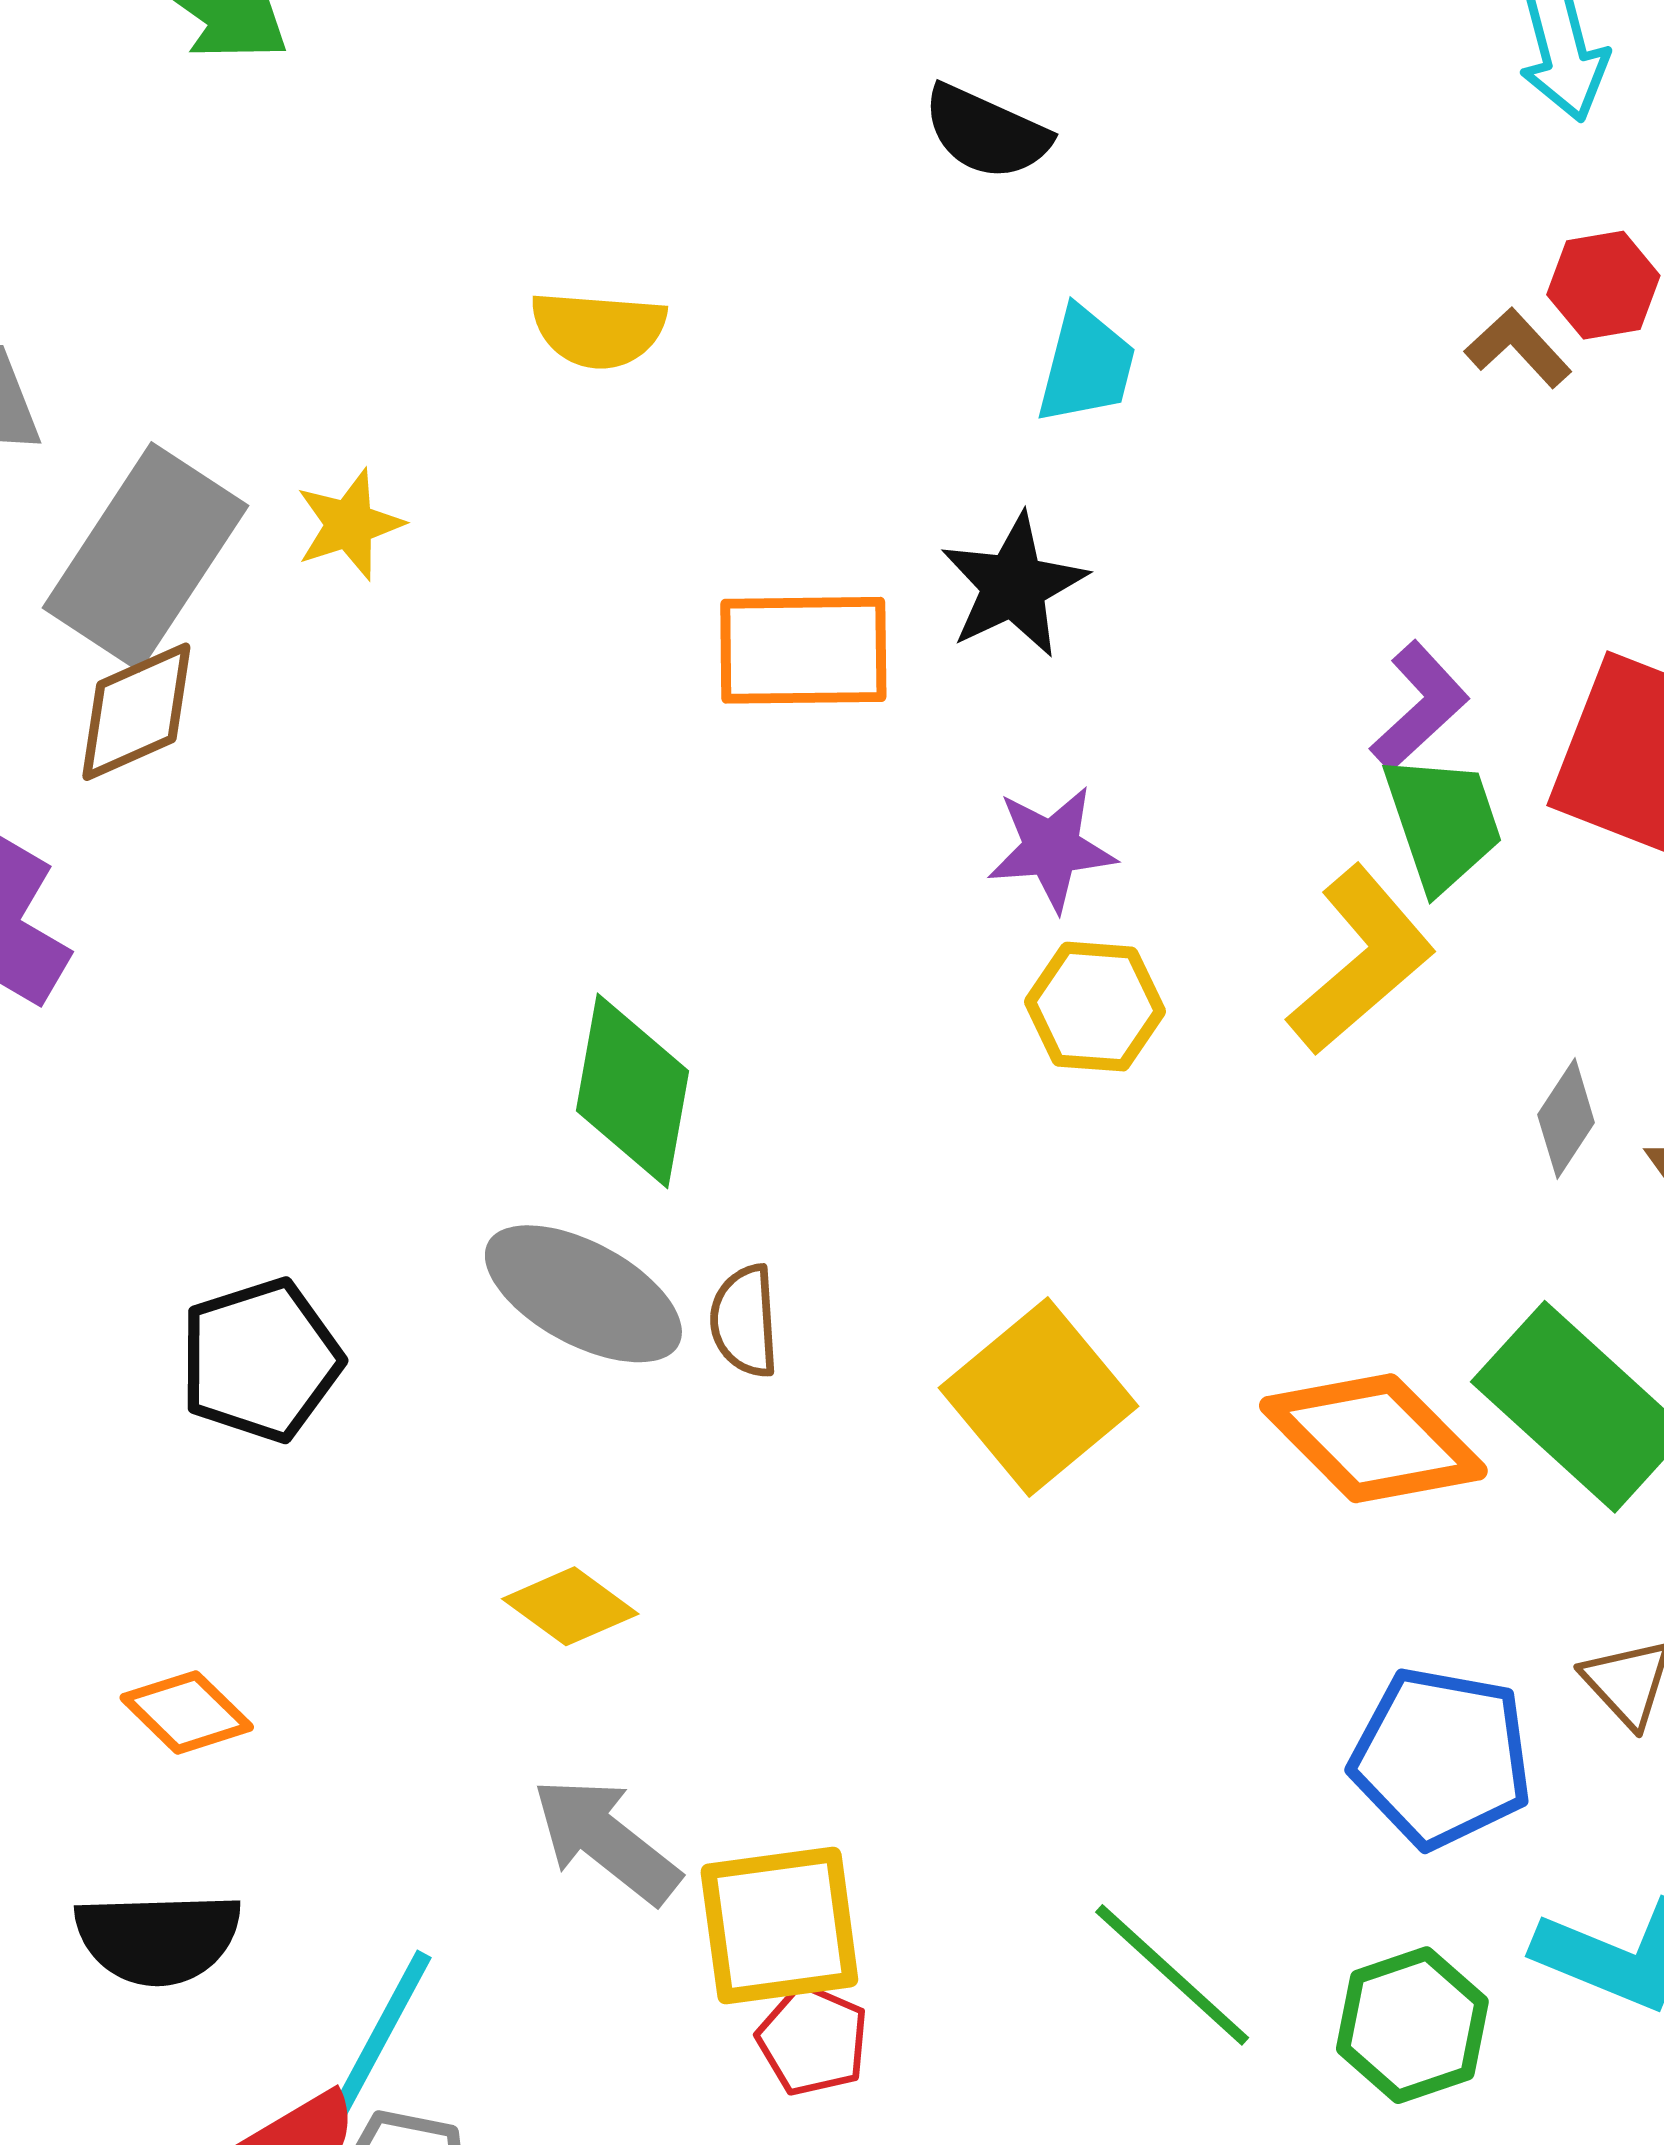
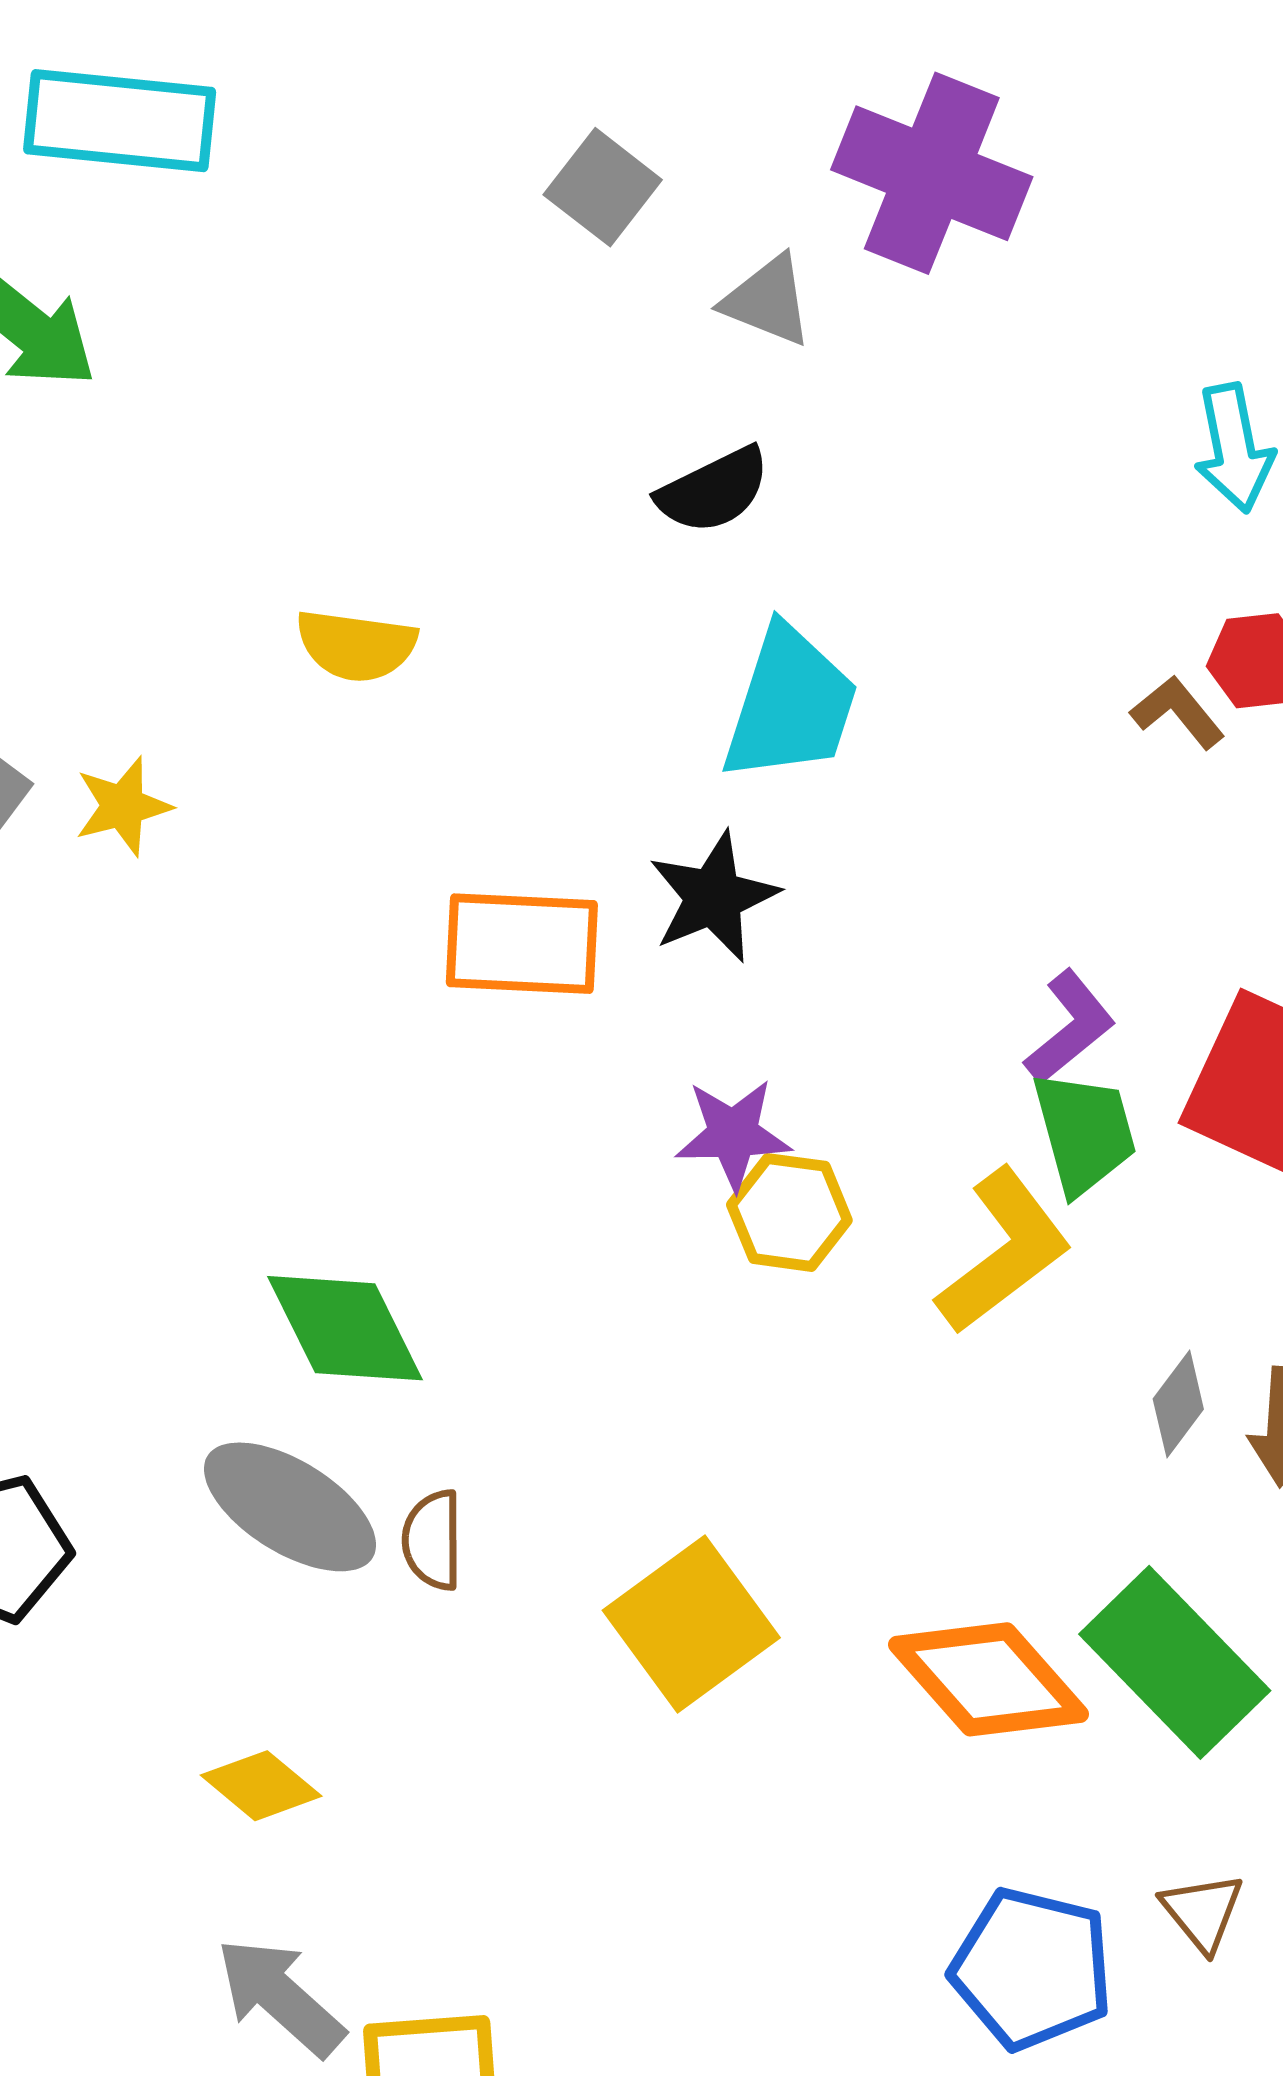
black semicircle: (986, 132) -> (714, 490), turned -54
cyan trapezoid: (1086, 365) -> (790, 704), size x1.5
yellow hexagon: (1095, 1007) -> (789, 1212), moved
green diamond: (633, 1091) -> (345, 1328), turned -40

